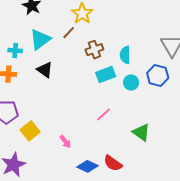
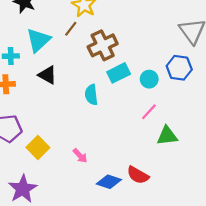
brown cross: (94, 50) -> (103, 45), size x1.4
cyan semicircle: (125, 55) -> (91, 95), moved
pink line: (104, 114) -> (149, 112), moved
green triangle: (141, 132) -> (167, 136), turned -36

